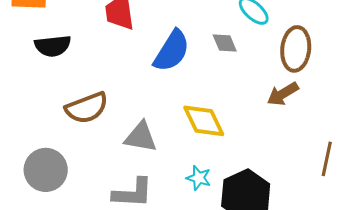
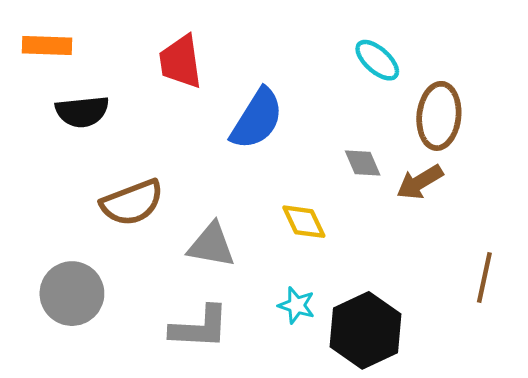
gray diamond: (225, 43) -> (363, 163), moved
yellow diamond: (204, 121) -> (304, 222), size x0.7

